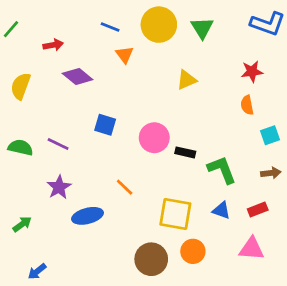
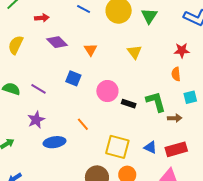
orange triangle: (125, 55) -> (91, 50), moved
yellow triangle: (187, 80) -> (134, 52), turned -49
green L-shape: (222, 170) -> (156, 102), moved
brown arrow: (271, 173) -> (175, 118), moved
red rectangle: (258, 210) -> (176, 149), size x1.5

